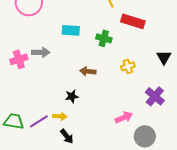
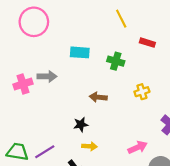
red rectangle: (133, 21) -> (147, 43), size x0.6
yellow arrow: (60, 116) -> (90, 146), moved

